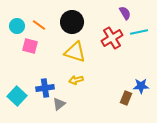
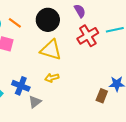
purple semicircle: (125, 13) -> (80, 11), moved
blue cross: (45, 88) -> (21, 86), turned 30

